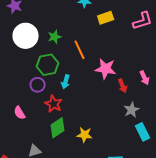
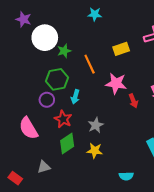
yellow rectangle: (106, 18) -> (121, 49), moved
white circle: (26, 36) -> (45, 38), moved
gray star: (132, 110) -> (96, 125), moved
pink semicircle: (20, 113) -> (29, 128), size x1.6

